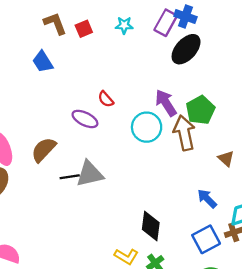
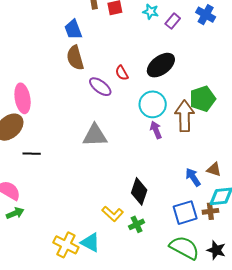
purple rectangle: (166, 23) -> (173, 21), moved, size x0.7
black ellipse: (186, 49) -> (161, 65), moved
purple arrow: (166, 103) -> (156, 130), moved, size x0.7
brown semicircle: (44, 150) -> (75, 58), moved, turned -70
brown triangle: (226, 159) -> (214, 169), moved, turned -35
black line: (70, 177) -> (32, 154), moved

